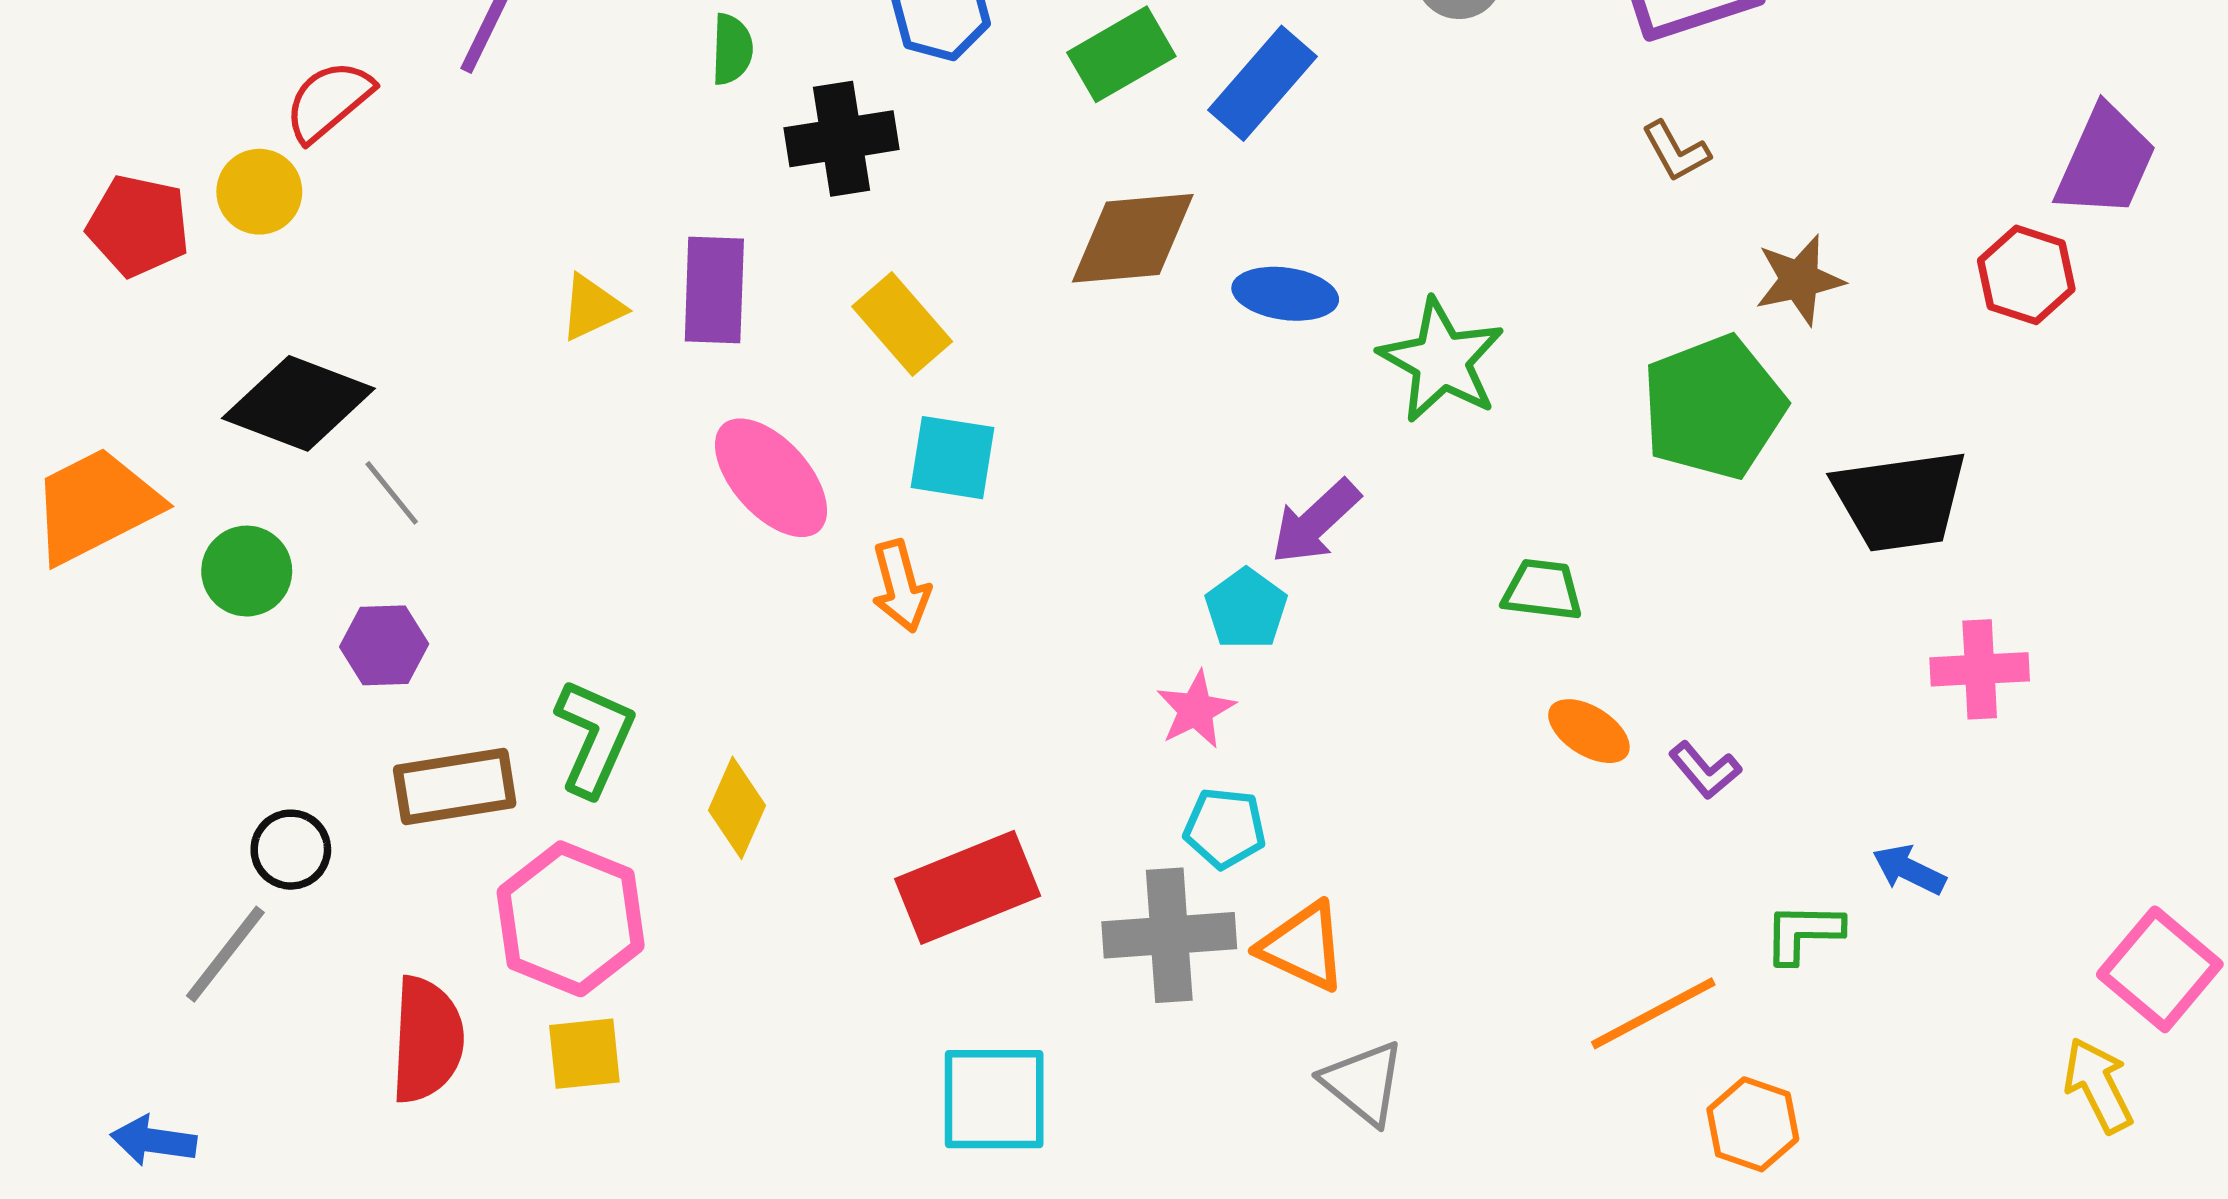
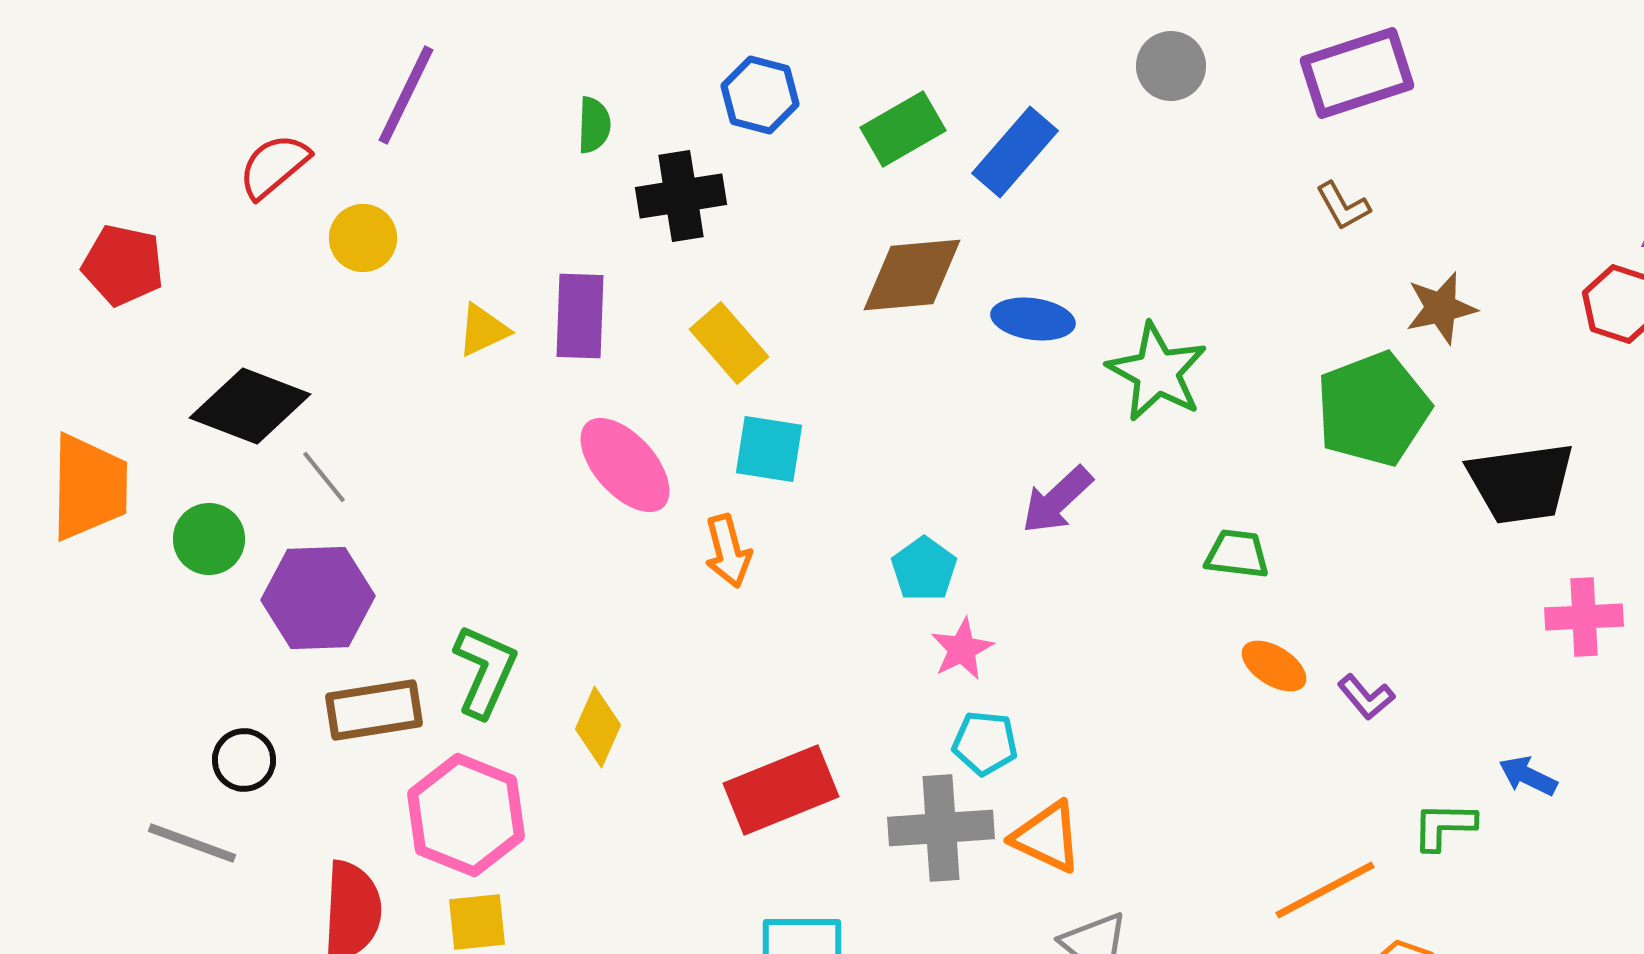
yellow circle: (259, 192) -> (363, 238), moved
orange trapezoid: (95, 505) -> (89, 487), turned 118
cyan pentagon: (1246, 609) -> (924, 569), moved
purple hexagon: (384, 645) -> (318, 598), size x1.6
gray line: (225, 954) -> (192, 843), turned 72

